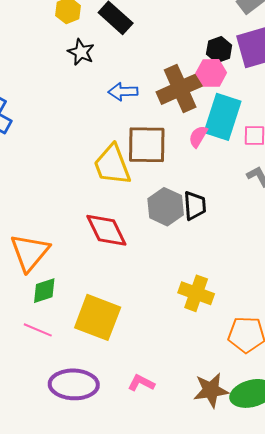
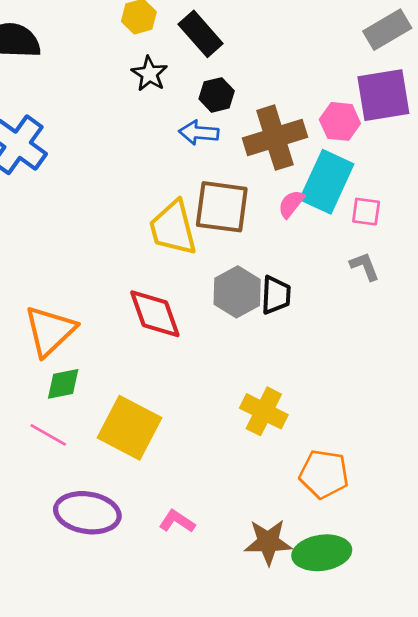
black hexagon: (219, 50) -> (217, 95), moved
pink hexagon: (211, 73) -> (340, 121), moved

